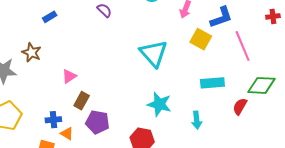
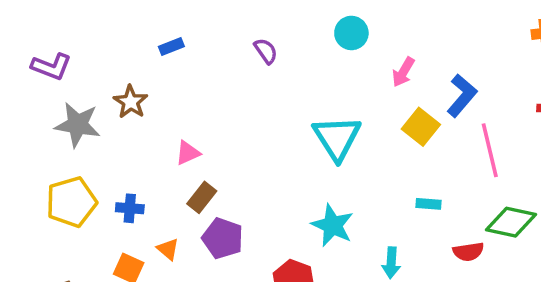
blue L-shape: (221, 17) -> (462, 96), turned -40
cyan rectangle: (212, 83) -> (428, 204), size x0.6
red semicircle: (240, 106) -> (468, 252), turned -138
blue cross: (53, 120) -> (130, 208), moved

